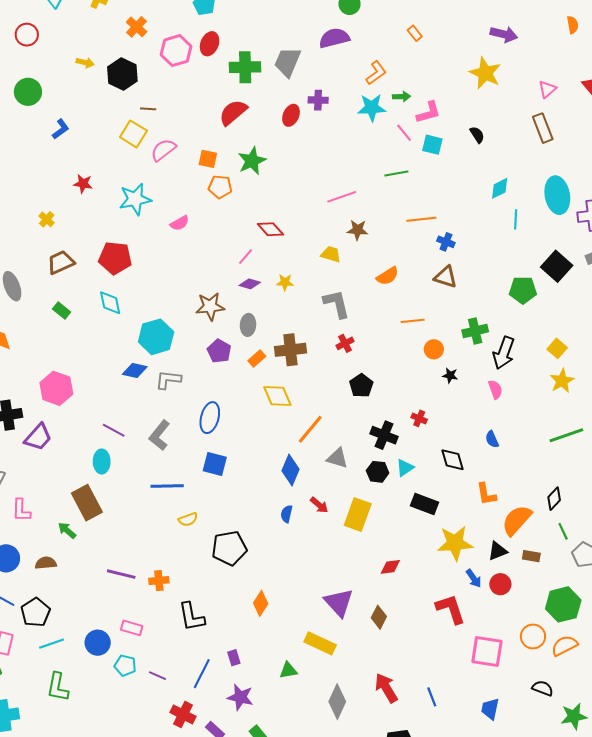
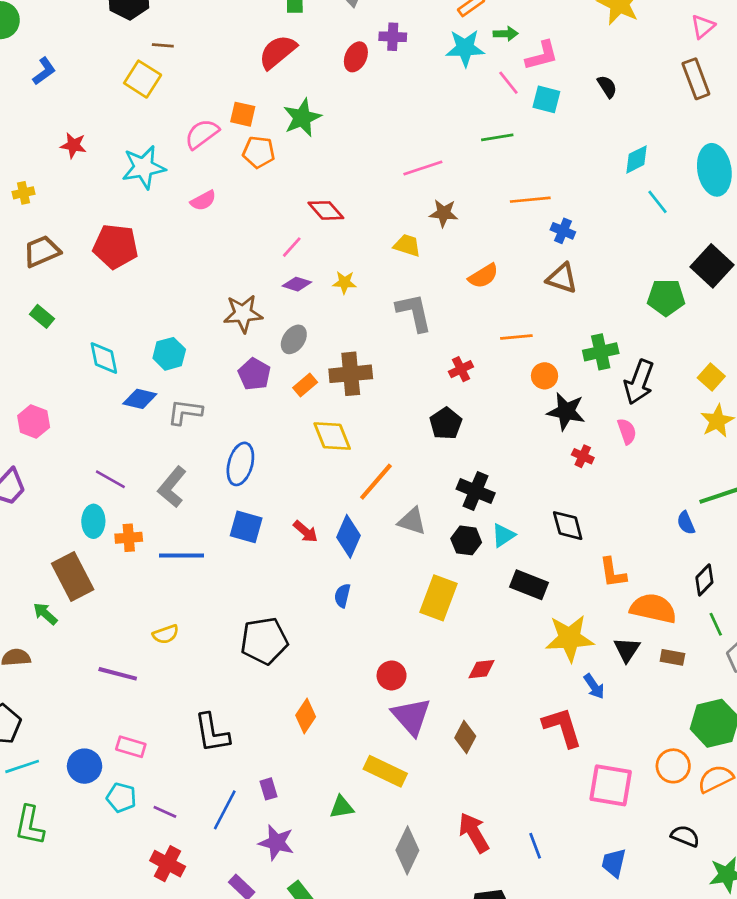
pink semicircle: (163, 150) -> (202, 134), moved
yellow cross: (47, 219) -> (23, 193), turned 35
cyan line: (516, 219) -> (658, 202), turned -42
cyan diamond: (110, 303) -> (104, 358), moved
gray ellipse: (248, 325) -> (294, 339), turned 30
cyan hexagon: (156, 337) -> (169, 354), size x0.7
red cross: (345, 343) -> (461, 369), moved
black star: (450, 375) -> (566, 411), size x1.8
pink hexagon: (56, 388) -> (34, 422), size x0.7
red cross: (419, 418) -> (583, 456), moved
blue semicircle: (492, 439) -> (686, 523), moved
red arrow: (319, 505) -> (305, 532), moved
yellow semicircle: (188, 519) -> (166, 634), moved
orange semicircle: (517, 520) -> (653, 608), turned 60
black triangle: (498, 551) -> (627, 650), turned -35
orange cross: (159, 581) -> (129, 538), moved
red circle: (500, 584) -> (392, 675), moved
red cross: (183, 714) -> (168, 864), moved

